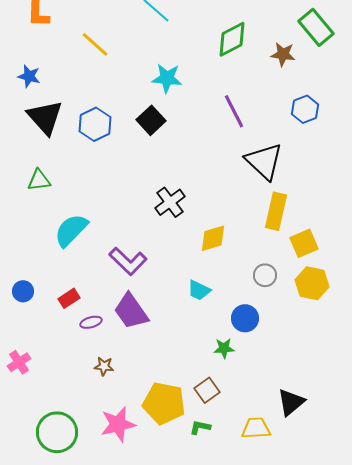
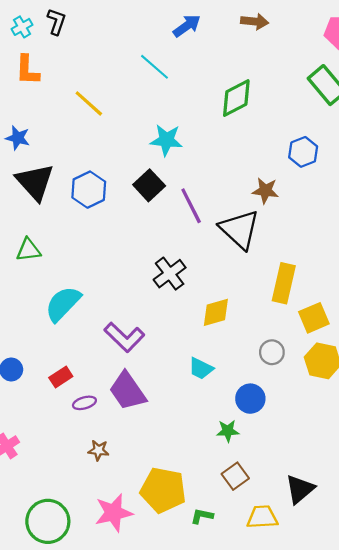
brown star: (283, 54) -> (265, 191), moved
blue hexagon: (305, 109) -> (303, 152), moved
purple line: (234, 111) -> (191, 206), moved
black triangle: (264, 161) -> (240, 229), moved
brown square: (207, 390) -> (235, 476), moved

